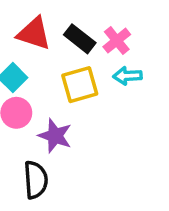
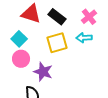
pink cross: (117, 41) -> (89, 17), moved

